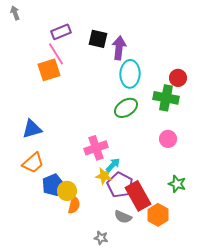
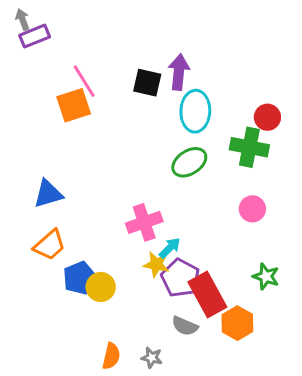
purple rectangle: (61, 32) -> (35, 36), moved
black square: (98, 39) -> (147, 83), moved
orange semicircle: (74, 205) -> (111, 356), moved

